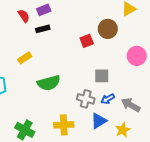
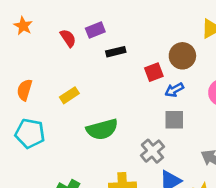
black rectangle: (43, 29) -> (116, 52), moved
gray cross: (86, 99) -> (152, 151), turned 36
blue arrow: (108, 99) -> (174, 90), moved

